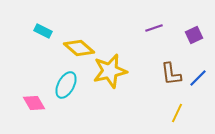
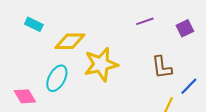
yellow diamond: (79, 48) -> (70, 41), turned -40
blue line: (198, 78) -> (189, 86), moved

